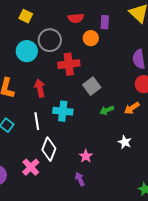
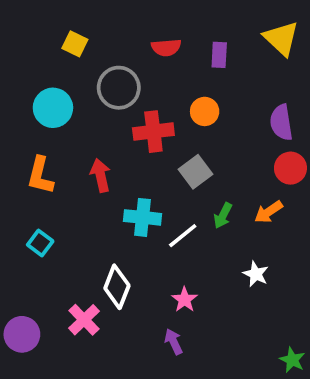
orange circle: (91, 38) -> (205, 111), moved
cyan circle: (27, 51) -> (53, 108), moved
green arrow: (107, 110) -> (223, 216), turned -40
white line: (37, 121) -> (183, 236), moved, turned 60

